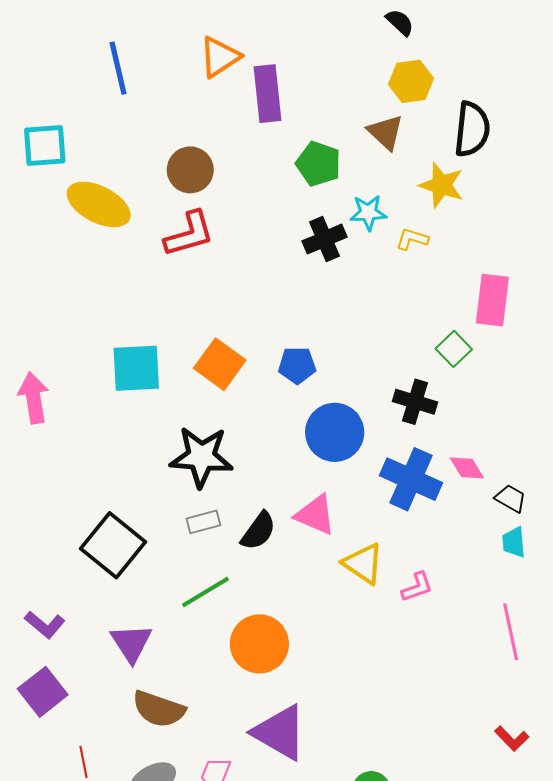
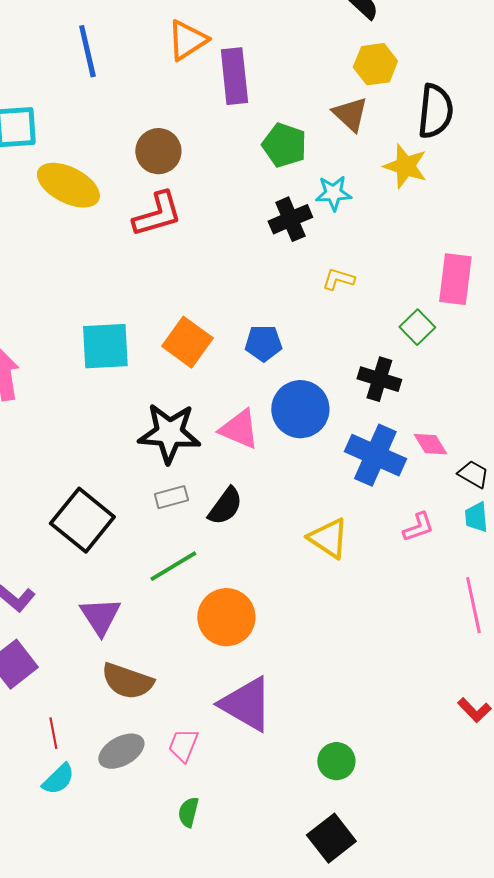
yellow L-shape: (412, 239) -> (338, 279), moved
pink triangle: (315, 515) -> (239, 429), moved
pink L-shape: (417, 587) -> (418, 527), moved

